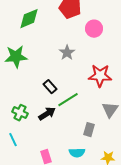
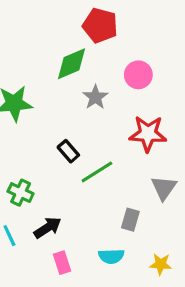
green diamond: (29, 19) -> (71, 64), moved
pink circle: (94, 29) -> (138, 75), moved
black arrow: (47, 114) -> (48, 228), moved

